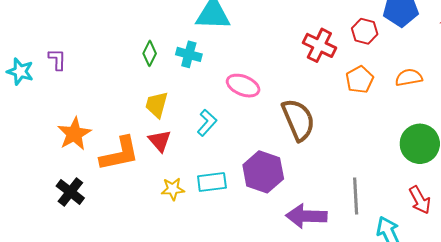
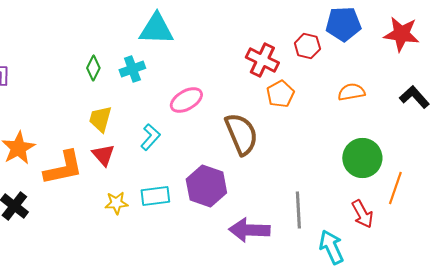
cyan cross: (189, 54) -> (132, 69), turned -35
orange pentagon: (360, 80) -> (280, 94), moved
pink ellipse: (243, 86) -> (186, 100), turned -52

